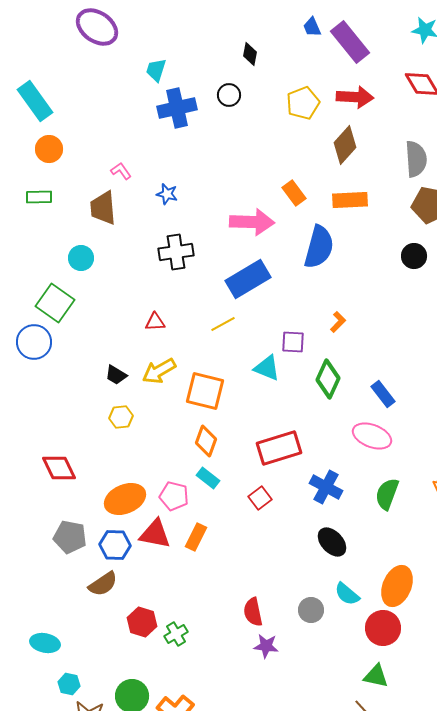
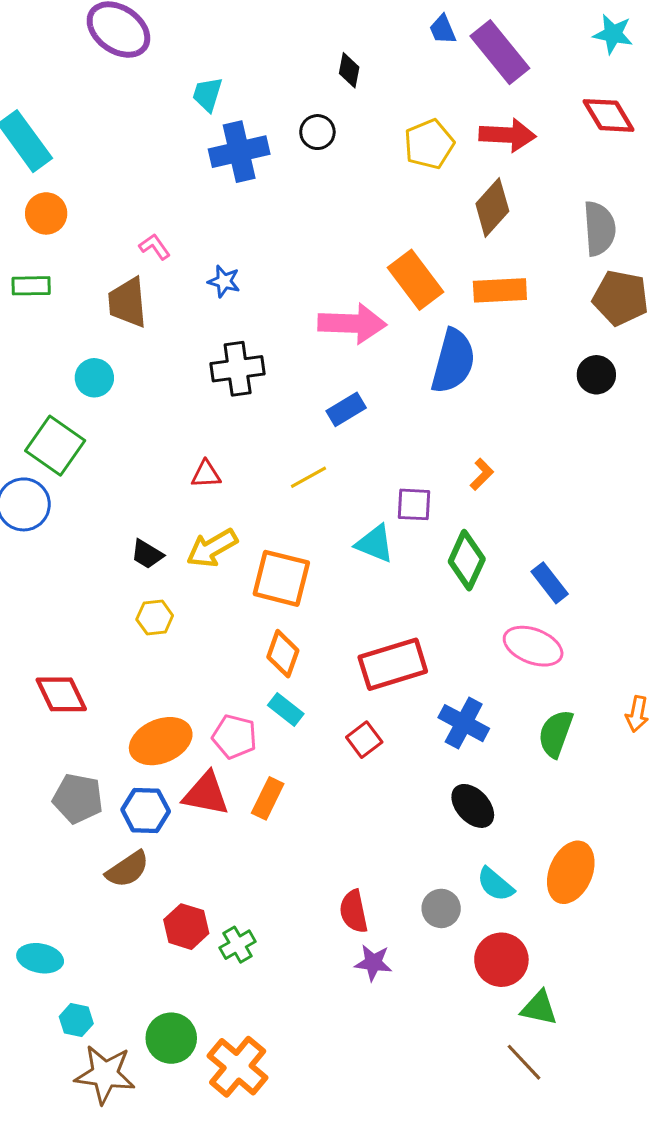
orange rectangle: (294, 193) -> (415, 280), size x1.5
blue rectangle: (248, 279) -> (346, 409), size x0.6
red circle: (383, 628) -> (501, 960), moved

